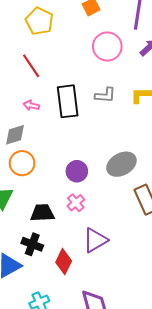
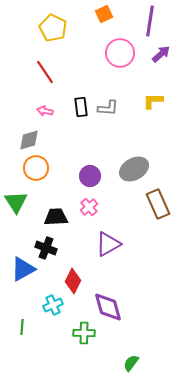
gray L-shape: (105, 95) -> (108, 108), moved
black rectangle: (68, 101) -> (81, 107), size x0.6
red diamond: (64, 262) -> (73, 281), moved

